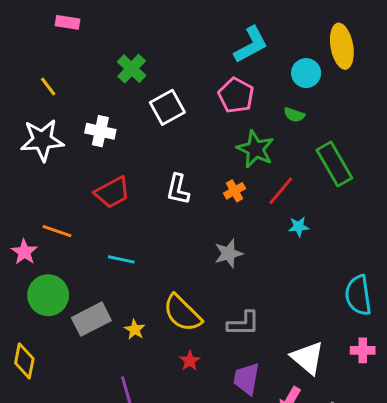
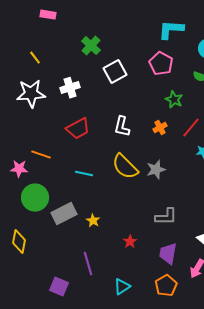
cyan L-shape: (251, 45) -> (171, 30), turned -148
white cross: (100, 131) -> (70, 88), turned -30
green star: (255, 149) -> (174, 100), size x0.7
pink star: (24, 252) -> (19, 169), turned -30
yellow semicircle: (182, 313) -> (125, 167), moved

